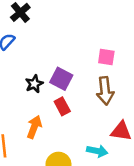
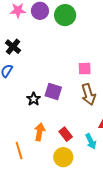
red rectangle: (62, 106) -> (66, 134), moved
cyan arrow: (97, 151) -> (91, 141), turned 63

